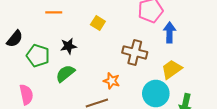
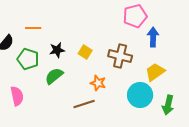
orange line: (54, 12) -> (33, 28), moved
yellow square: (98, 23) -> (85, 52), moved

